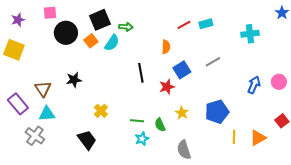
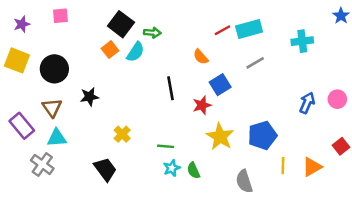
black square: (100, 20) -> (121, 24), turned -30
cyan rectangle: (206, 24) -> (249, 29), size x1.5
black circle: (66, 33) -> (54, 69), moved
orange semicircle: (166, 47) -> (201, 57), turned 136
gray line: (213, 62) -> (255, 63), moved
yellow star: (182, 113) -> (220, 137), size x1.6
green semicircle: (160, 125) -> (193, 170), moved
gray semicircle: (184, 150) -> (244, 181), moved

